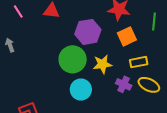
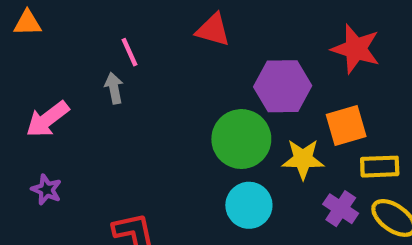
pink line: (18, 12) -> (129, 52), moved
orange square: (127, 36) -> (346, 126), moved

